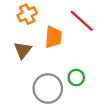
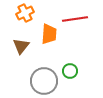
red line: (82, 21) -> (75, 19), turned -50

